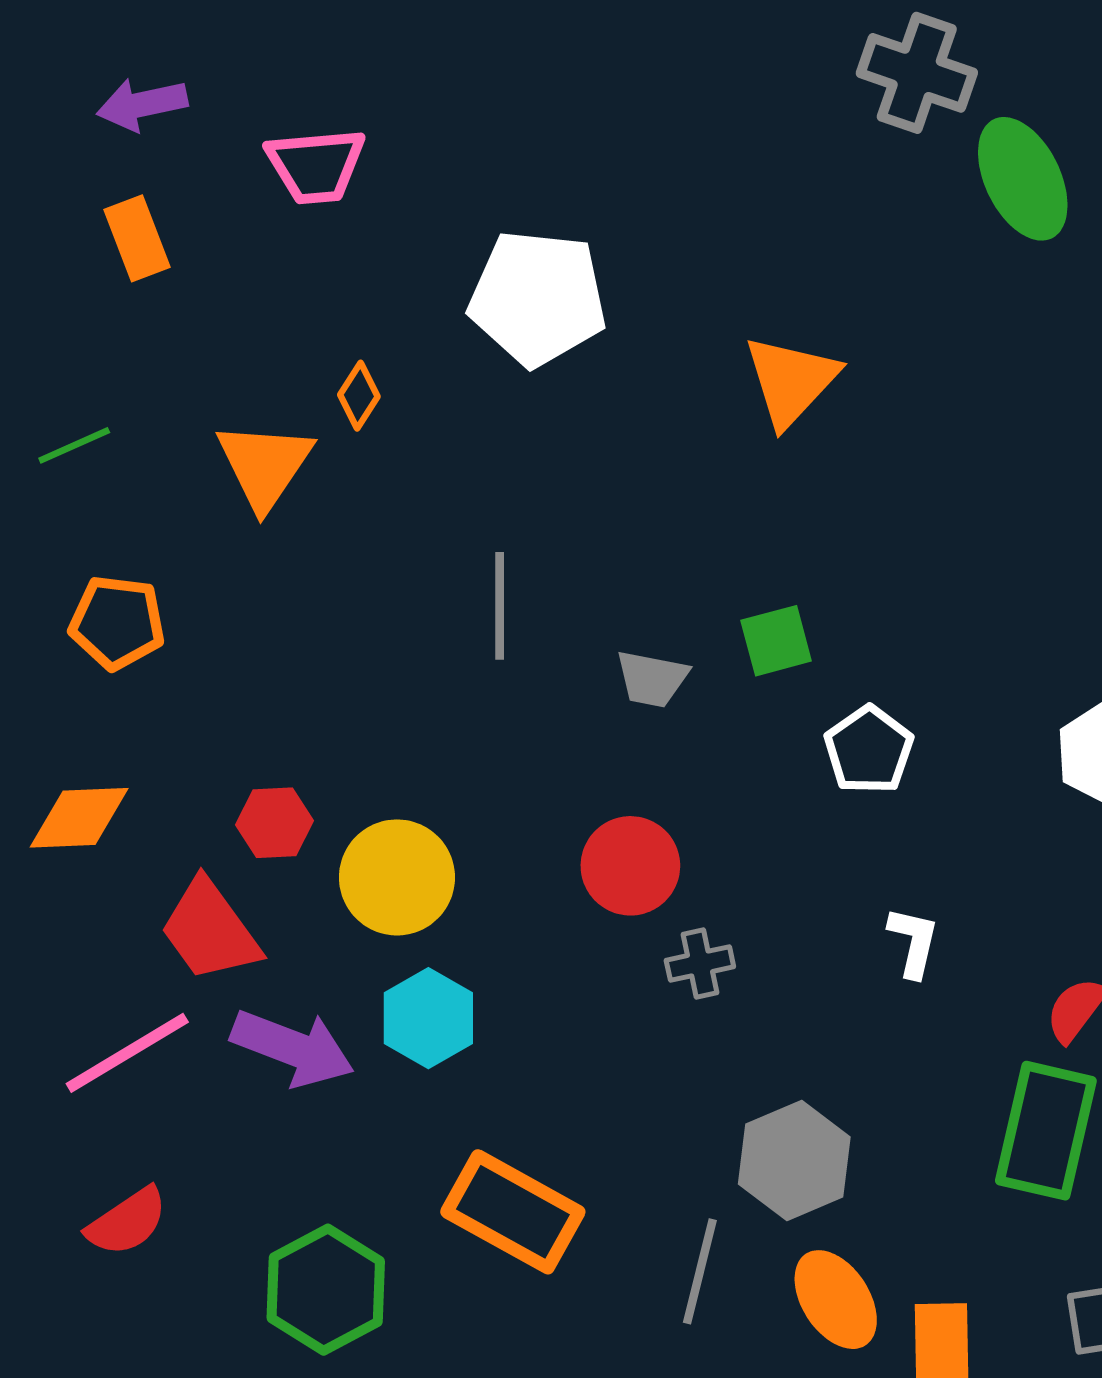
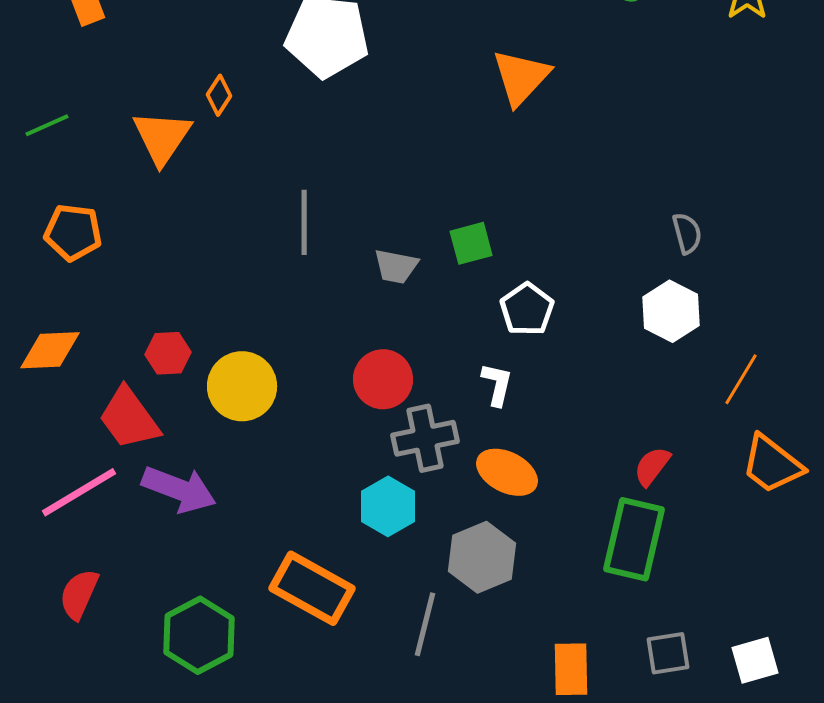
orange triangle: (791, 381) -> (521, 77), moved
white L-shape: (913, 942) -> (497, 384), moved
gray cross: (700, 963) -> (425, 438), size x1.6
cyan hexagon: (428, 1018) -> (388, 506), moved
red semicircle: (127, 1222) -> (79, 594), turned 148
orange ellipse: (836, 1300) -> (507, 472), moved, turned -30

